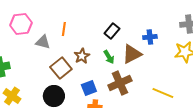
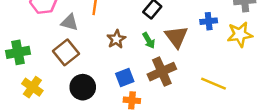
blue cross: (150, 37) -> (209, 21), moved
brown triangle: (132, 54) -> (176, 37), turned -40
brown square: (61, 68) -> (66, 52), moved

